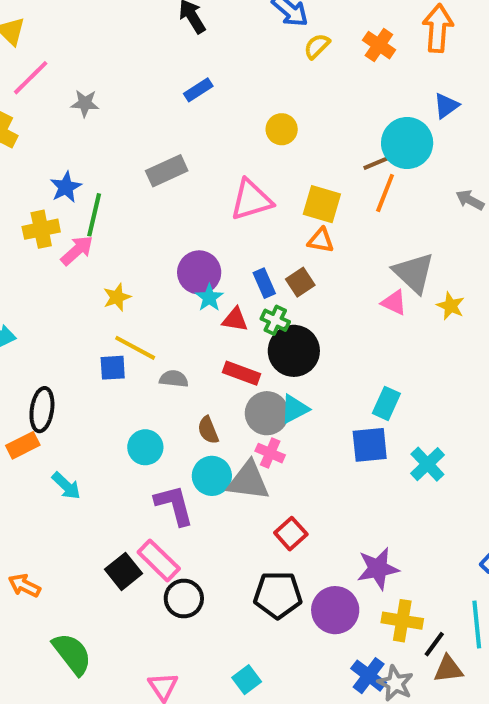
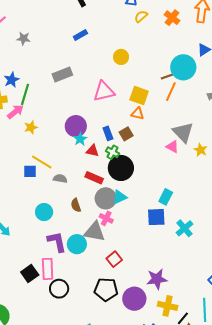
yellow star: (117, 297) -> (31, 127), moved
cyan circle: (212, 476) -> (77, 244), moved
pink rectangle: (159, 560) -> (48, 269), turned 40

